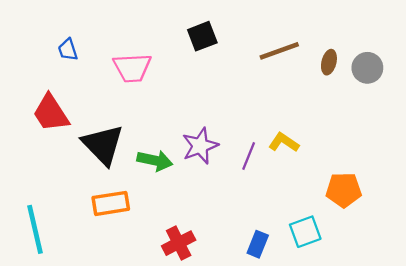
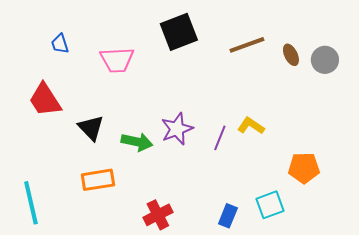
black square: (202, 36) -> (179, 32), size x1.4
brown ellipse: (329, 62) -> (291, 55), turned -40
black triangle: (103, 145) -> (91, 128), size x0.7

